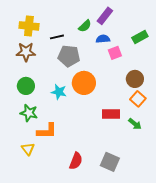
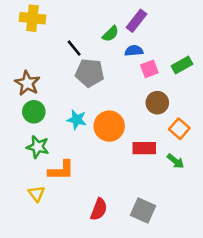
yellow cross: (29, 26) -> (32, 18), moved
black line: (57, 37) -> (74, 48), turned 64
green rectangle: (140, 37) -> (182, 65), moved
brown star: (26, 52) -> (27, 83), moved, turned 30
brown circle: (135, 79) -> (157, 103), moved
orange circle: (84, 83) -> (109, 126), moved

